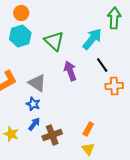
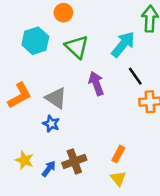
orange circle: (21, 13) -> (63, 13), moved
blue arrow: (34, 124) -> (49, 169), moved

